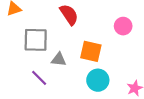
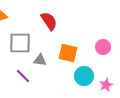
pink circle: (123, 26) -> (103, 47), moved
cyan circle: (98, 80) -> (84, 76), moved

